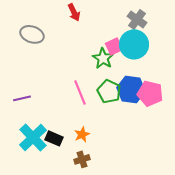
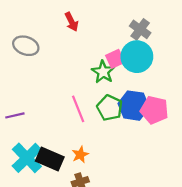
black rectangle: (54, 138) -> (50, 159), size x1.4

